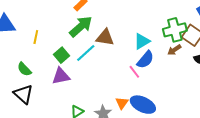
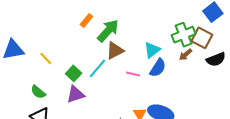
green arrow: (81, 26) -> (108, 31), moved
yellow line: (36, 37) -> (46, 58), turned -48
brown triangle: (105, 37) -> (115, 51), turned -30
pink line: (134, 72) -> (133, 74), moved, turned -32

